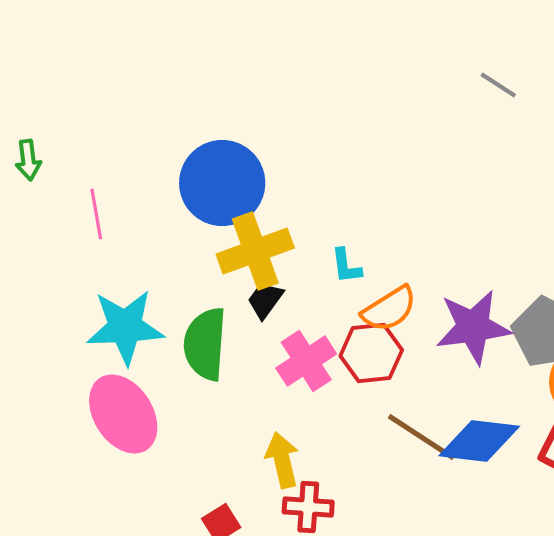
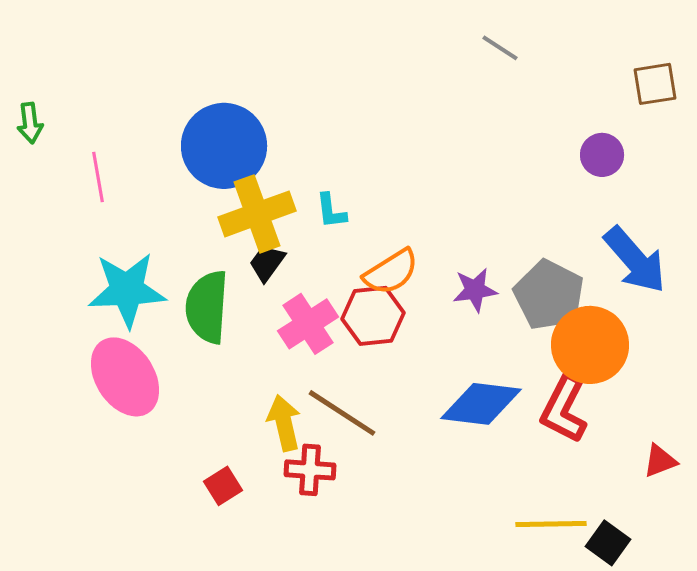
cyan L-shape: (346, 266) -> (331, 211), moved
purple star: (473, 327) -> (475, 290), size x0.6
brown line: (421, 437) -> (342, 413), moved

